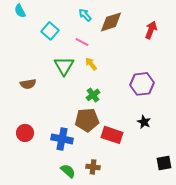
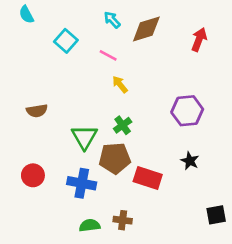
green triangle: (64, 66) -> (84, 137), moved
green semicircle: (68, 171) -> (90, 225), turned -49

